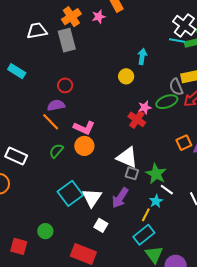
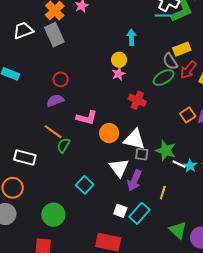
pink star: (145, 107) -> (118, 74), moved
orange line: (51, 122) -> (53, 132), moved
orange circle: (84, 146) -> (109, 133), moved
cyan square: (70, 193) -> (85, 185), size x0.7
white triangle: (92, 198) -> (119, 168), moved
cyan star: (156, 201) -> (190, 166), moved
green circle: (45, 231) -> (53, 215), moved, size x1.5
cyan rectangle: (144, 235) -> (139, 213), moved

